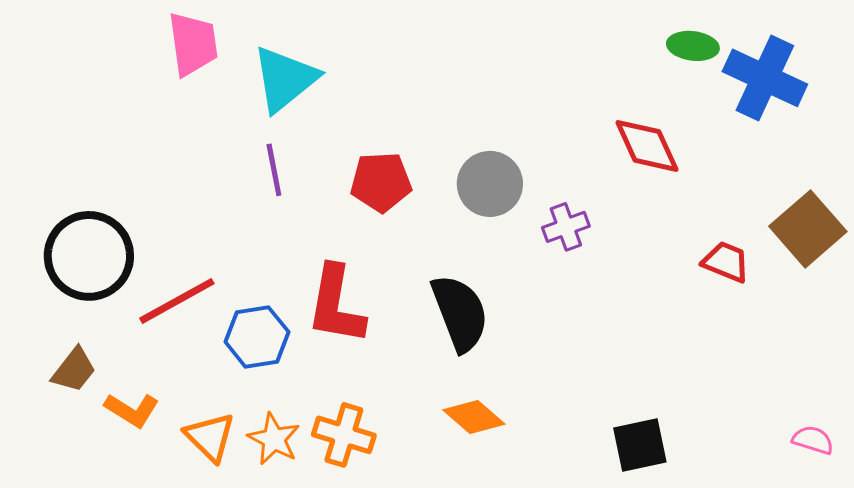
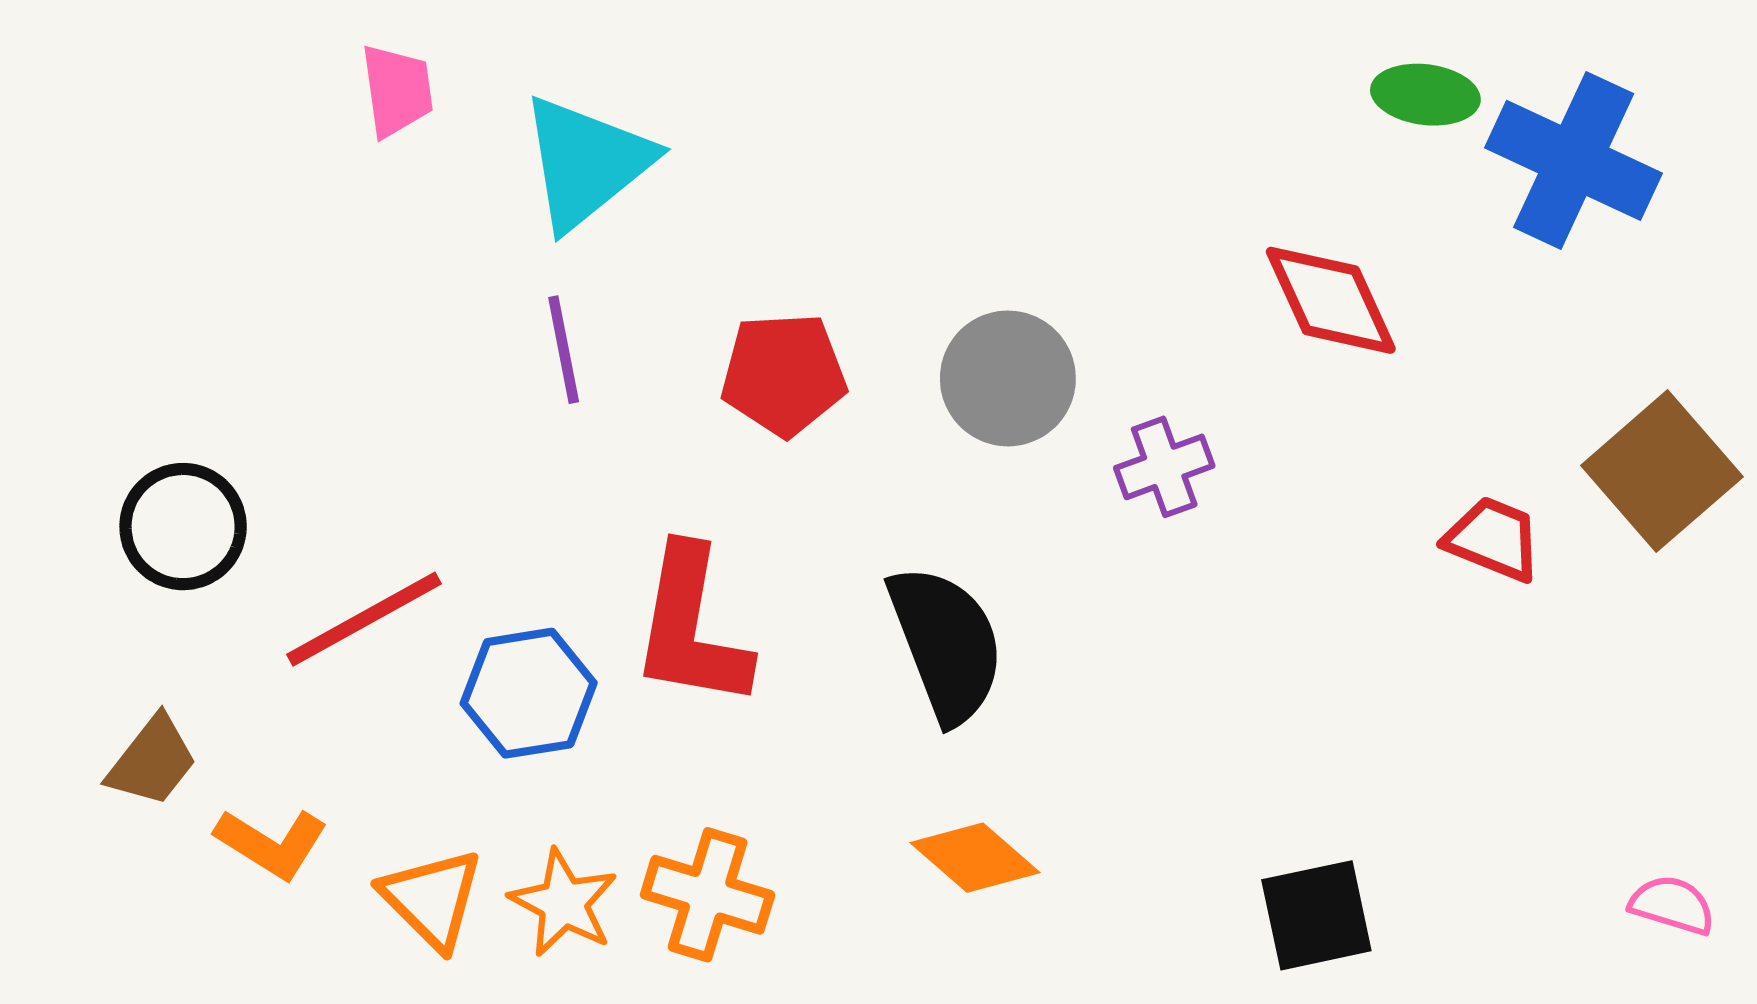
pink trapezoid: (193, 44) -> (397, 90), size x0.7
black circle: (89, 256) -> (183, 527), size x0.7

